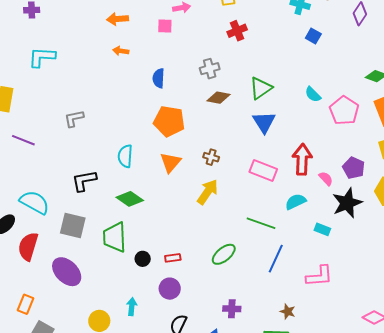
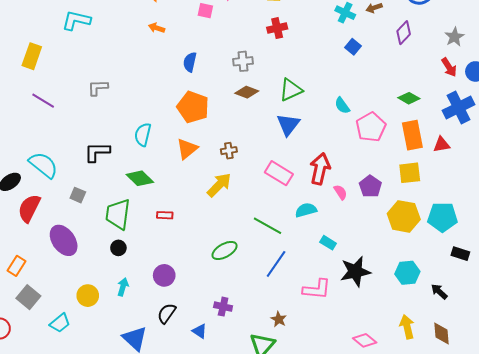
brown cross: (211, 157) -> (229, 151), turned -35
black star: (347, 203) -> (355, 272), moved
gray square: (73, 226) -> (78, 195), size x0.6
red rectangle: (173, 258) -> (165, 215), moved
black circle: (143, 259) -> (118, 248), moved

